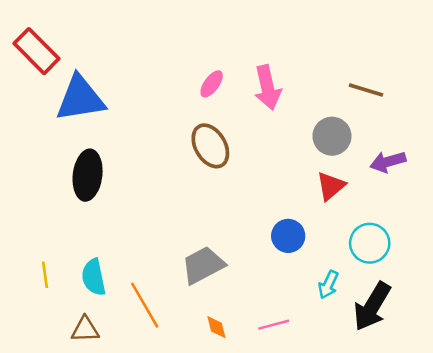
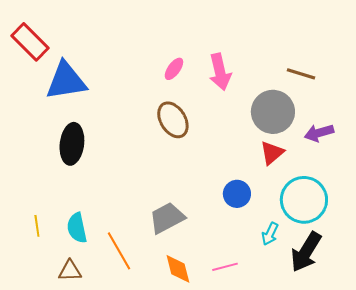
gray circle: (332, 136) -> (273, 112), size x1.4
cyan circle: (370, 243) -> (304, 200), size x1.4
orange diamond: (216, 327) -> (178, 269), size x1.5

